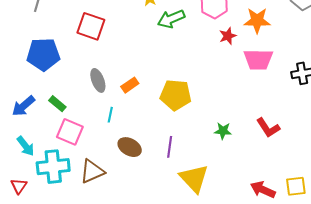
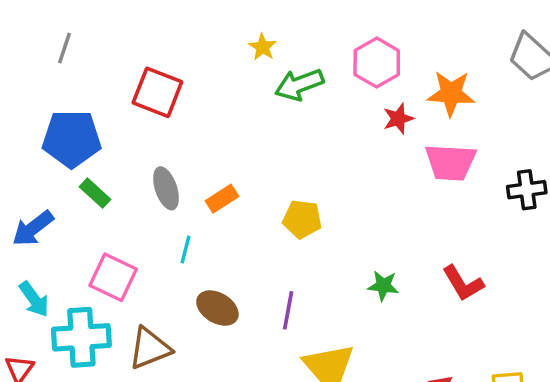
yellow pentagon: (176, 95) -> (302, 219), size x0.7
green rectangle: (57, 104) -> (95, 193), moved

